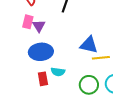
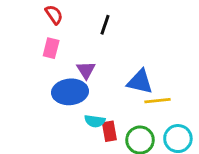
purple triangle: (39, 26) -> (86, 70), moved
red rectangle: (43, 79) -> (109, 131), moved

